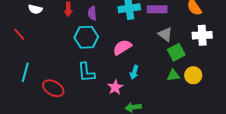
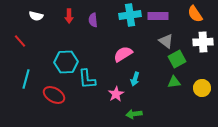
cyan hexagon: (86, 37) -> (66, 62), moved
yellow circle: (193, 75) -> (202, 88), moved

